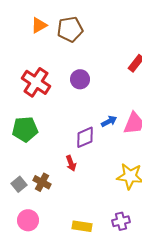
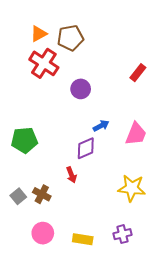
red cross: (36, 82) -> (44, 63), moved
blue arrow: (109, 121) -> (101, 126), moved
pink circle: (28, 220) -> (43, 233), moved

